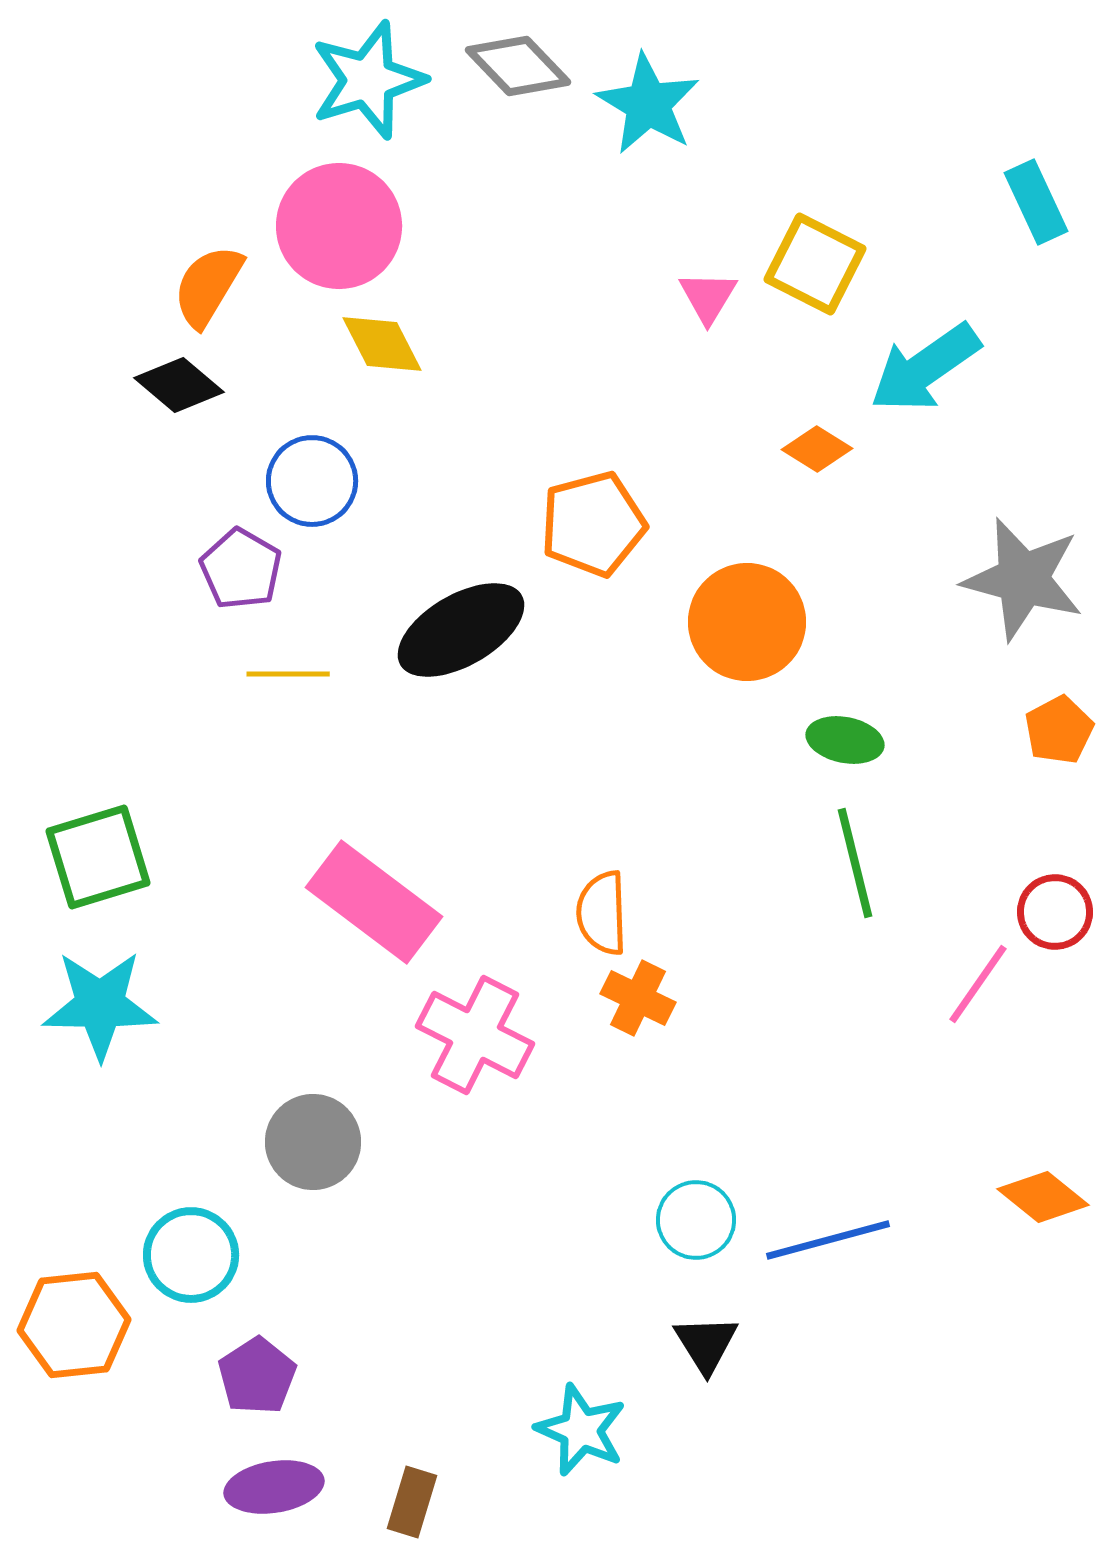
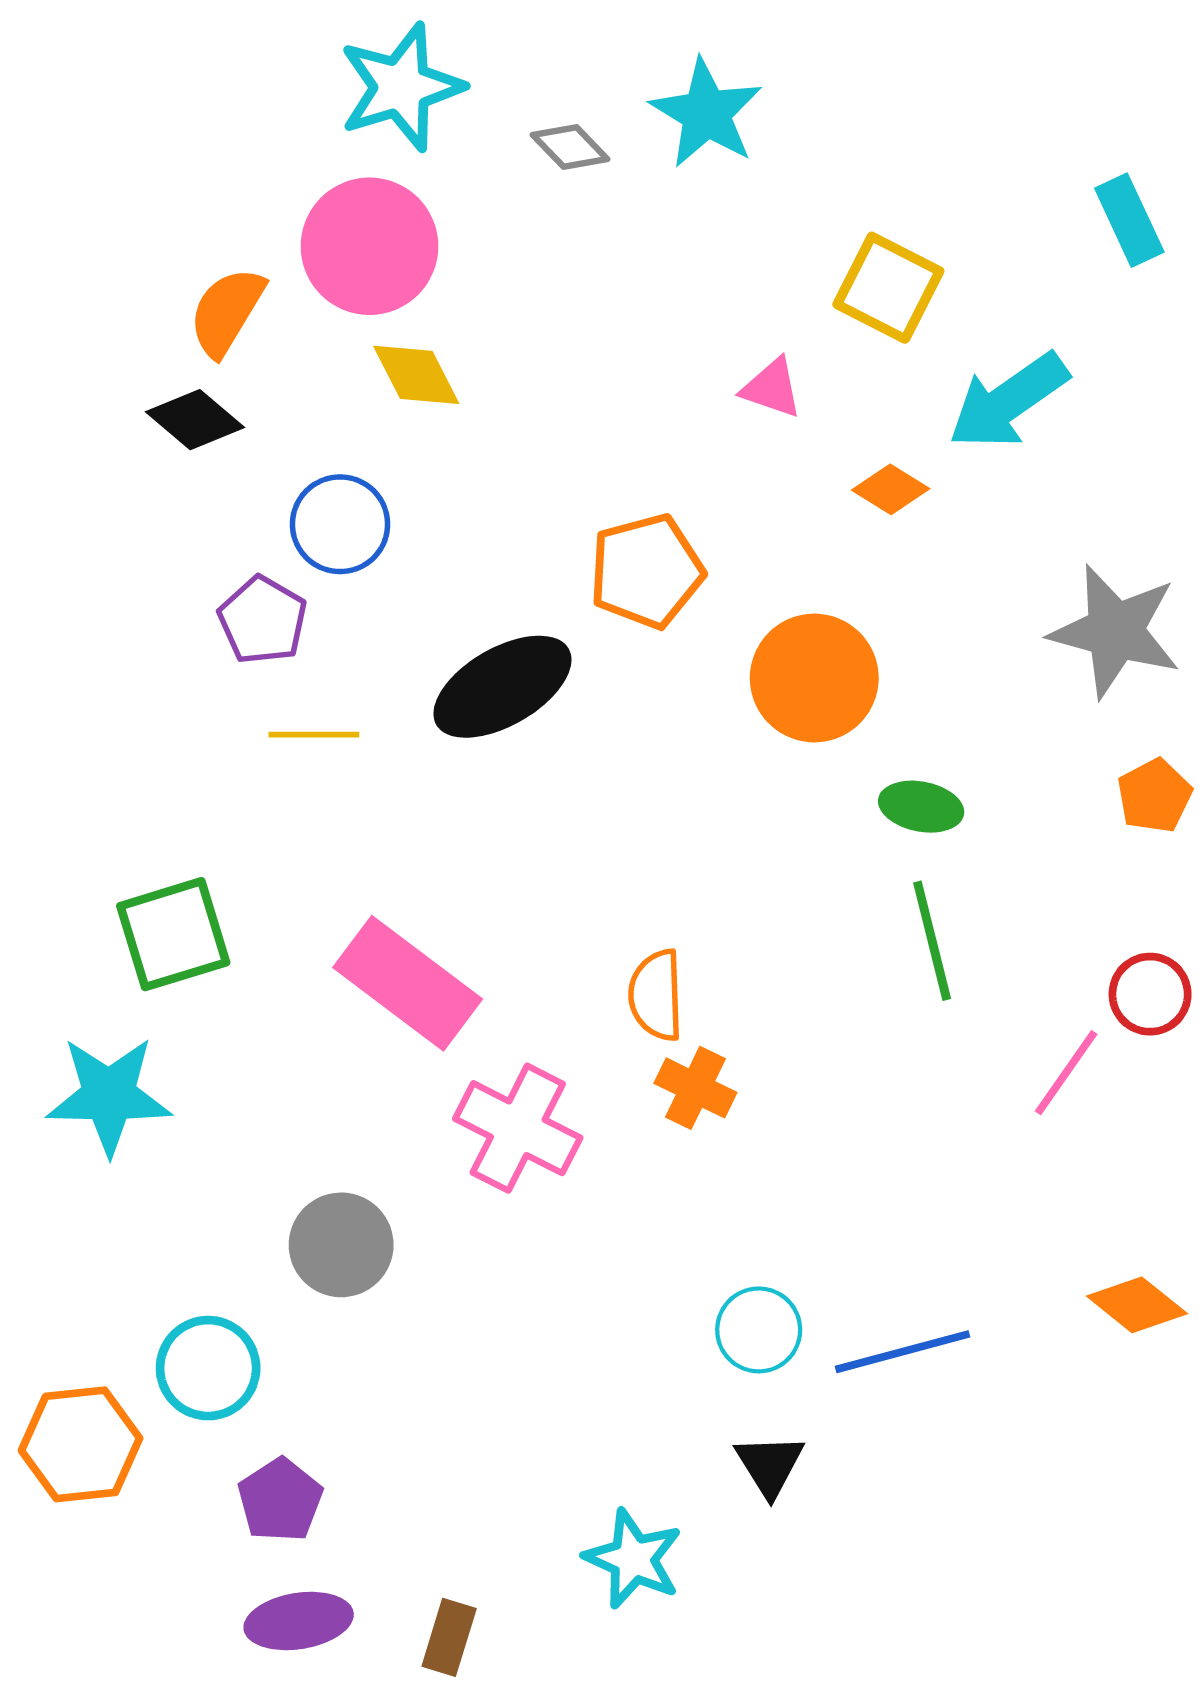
gray diamond: (518, 66) -> (570, 147), moved, size x0.7
pink triangle: (708, 297) -> (772, 388), moved, turned -42
green square: (98, 857) -> (173, 934), moved

